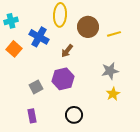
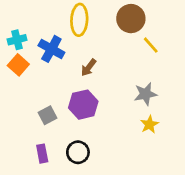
cyan cross: (11, 21) -> (17, 40), moved
brown circle: (88, 27) -> (131, 19), moved
yellow line: (114, 34) -> (151, 45), turned 64
black circle: (74, 115) -> (78, 152), moved

